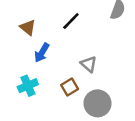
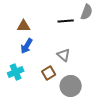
black line: (71, 21) -> (66, 21), moved, turned 42
brown triangle: (28, 27) -> (24, 26), moved, turned -40

